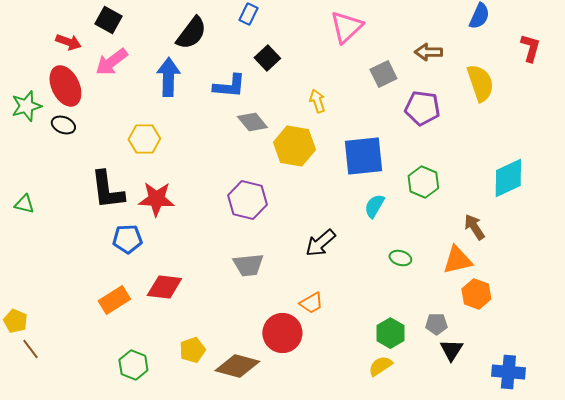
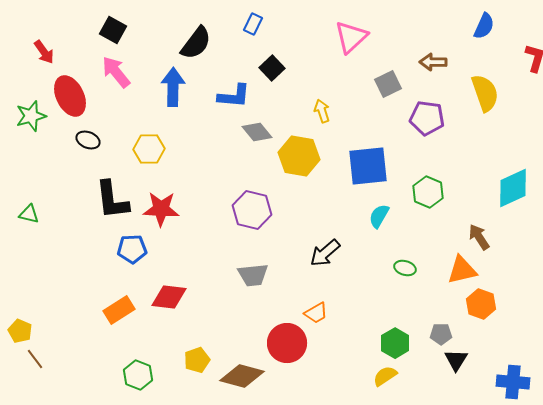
red arrow: (68, 42) -> (44, 52), moved, turned 35
pink arrow: (111, 62) -> (116, 72), turned 88
black ellipse: (63, 125) -> (88, 140), moved

